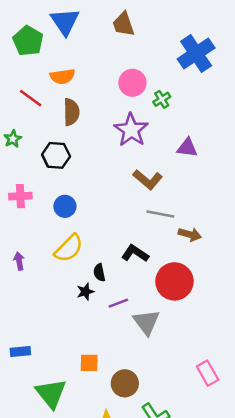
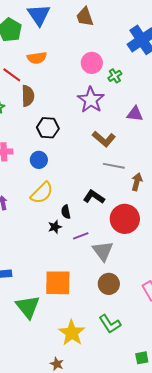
brown semicircle: (71, 112) -> (28, 96), moved
black hexagon: (56, 155) -> (48, 128), moved
brown arrow: (190, 234) -> (137, 182), turned -90
orange square: (89, 363) -> (58, 283), size x1.8
brown circle: (125, 383) -> (109, 284), moved

